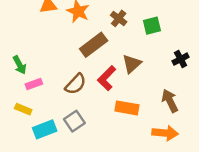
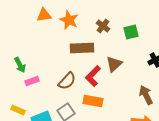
brown rectangle: (94, 45) -> (82, 48), turned 35
orange rectangle: (127, 108) -> (93, 101), moved
yellow rectangle: (23, 109) -> (18, 110), moved

